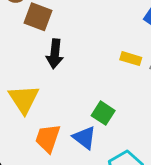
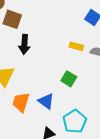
green square: (103, 113) -> (69, 79), moved

